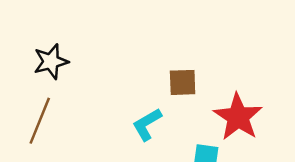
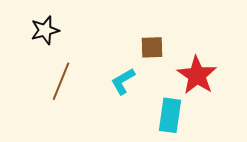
brown line: (40, 121) -> (61, 81), moved

